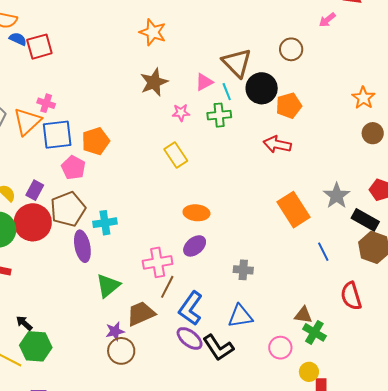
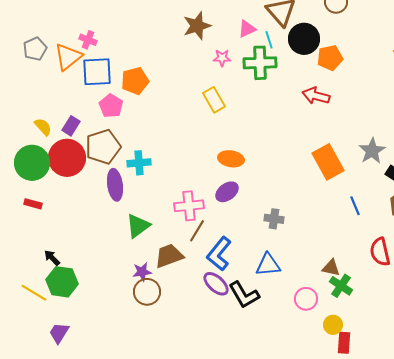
green cross: (219, 115) -> (260, 63), size x1.4

